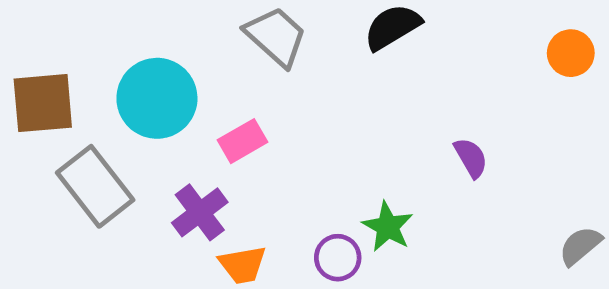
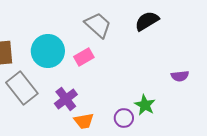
pink rectangle: (243, 141) -> (84, 57), moved
purple semicircle: (471, 158) -> (180, 76), turned 114

